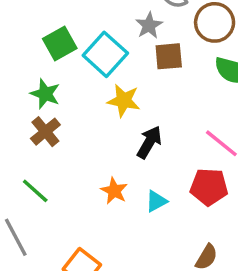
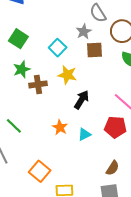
green square: (60, 44) -> (18, 39), moved, turned -30
cyan square: (105, 54) -> (58, 48), size x0.7
green star: (45, 94) -> (22, 69), turned 30
brown cross: (45, 132) -> (38, 84), moved, turned 30

